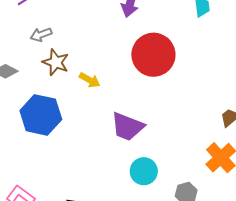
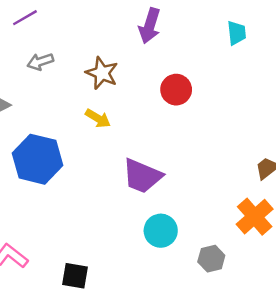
red circle: (153, 55) -> (176, 90), size x0.6
brown star: (56, 62) -> (102, 73), moved

